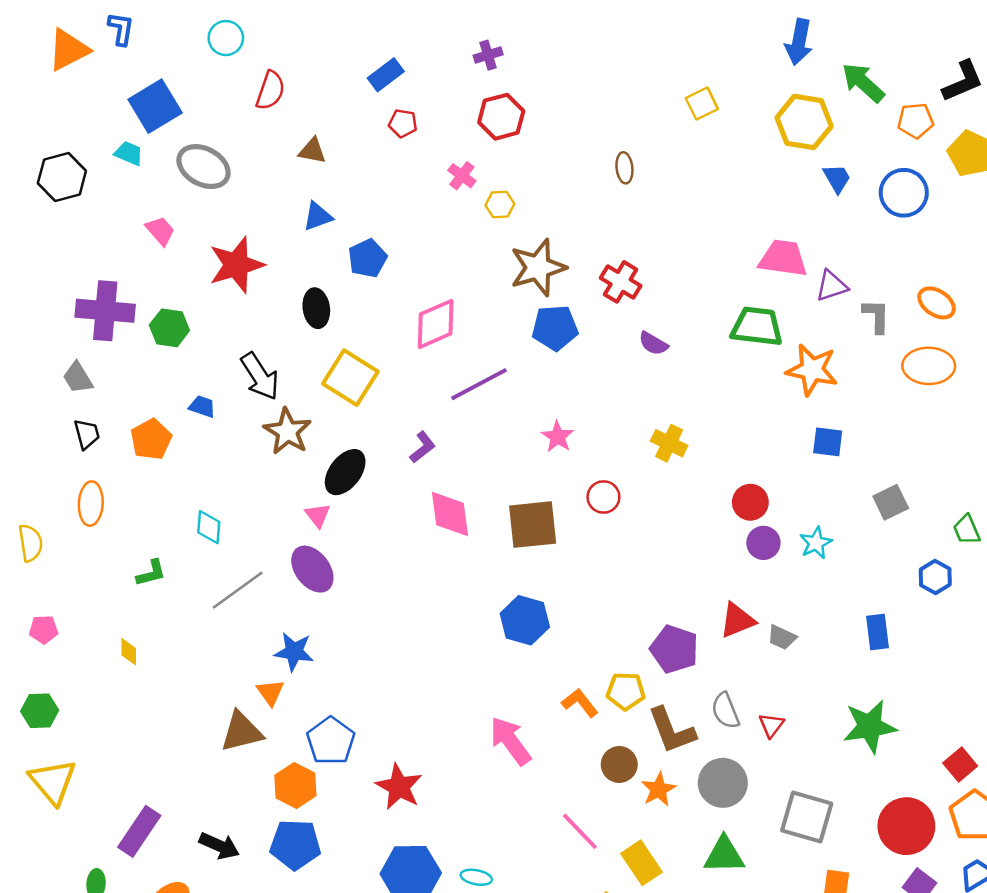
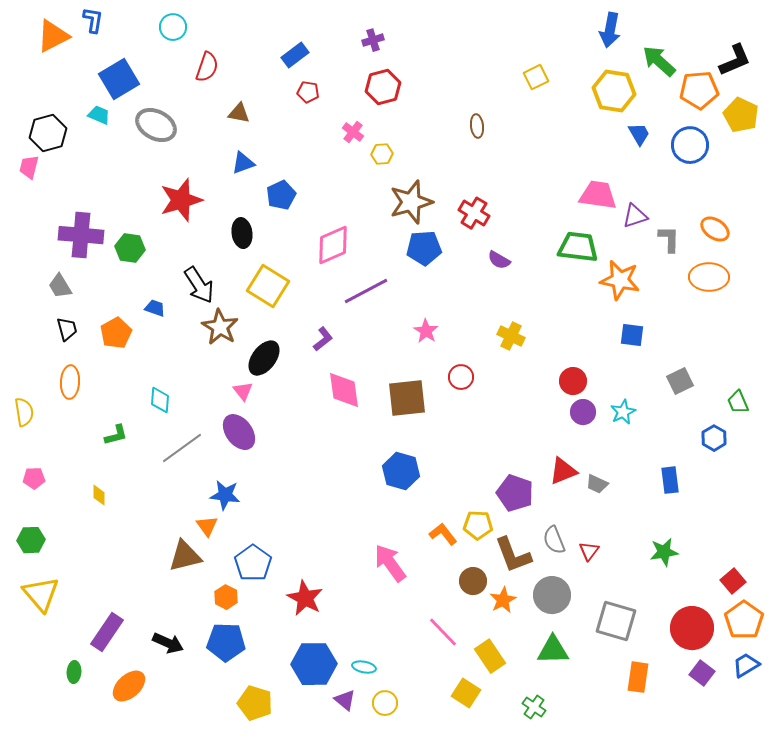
orange pentagon: (916, 121) -> (699, 90), size x1.4
pink trapezoid: (160, 231) -> (29, 167), moved, turned -125
green star: (870, 726) -> (664, 552), size x0.7
orange hexagon: (295, 785) -> (226, 597), size x0.7

